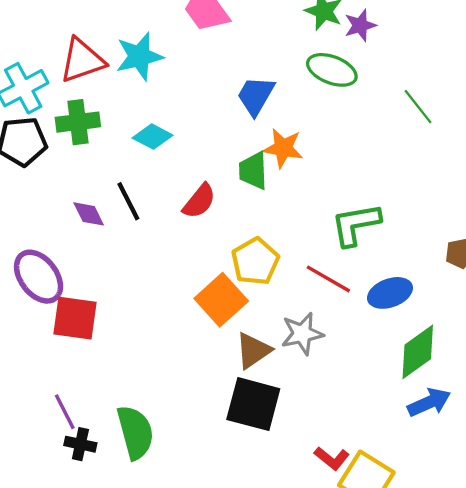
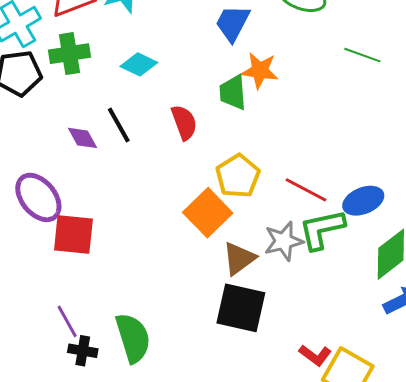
green line: (418, 107) -> (362, 55), moved, turned -30
red semicircle: (199, 201) -> (184, 122), turned -57
green L-shape: (356, 224) -> (322, 229), moved

